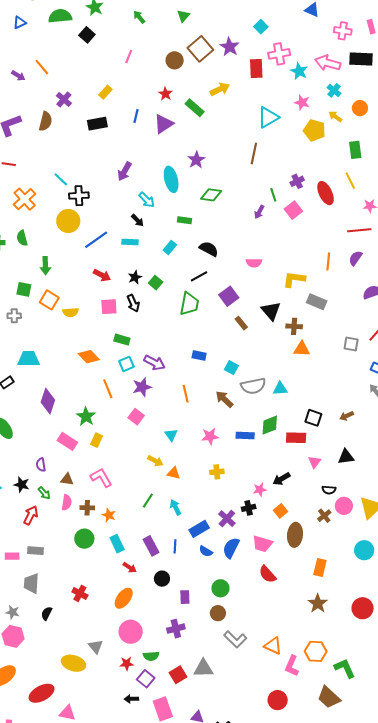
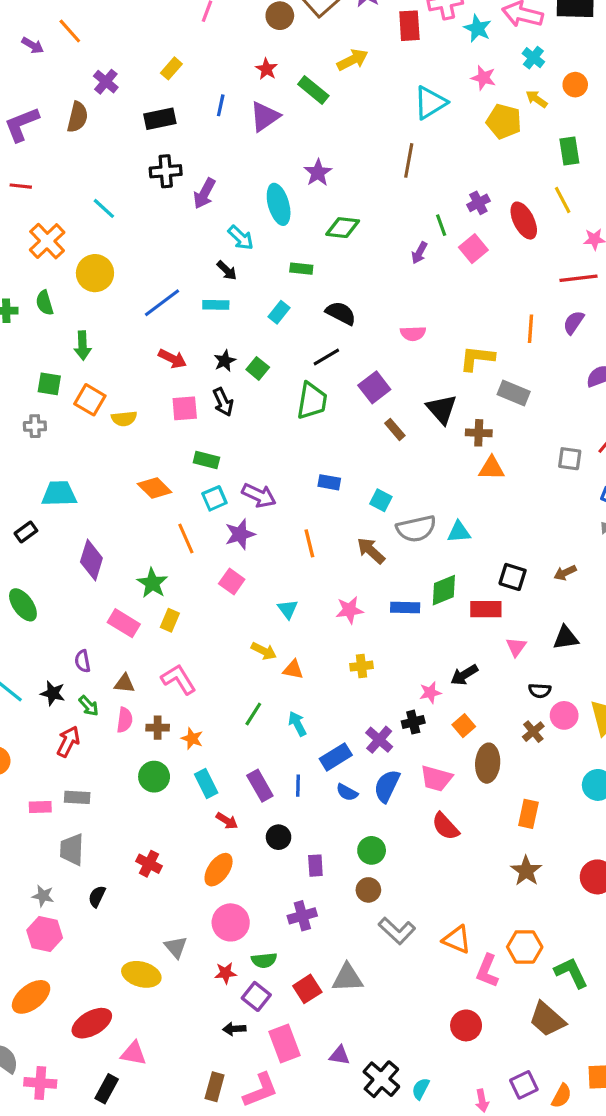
black cross: (79, 196) -> (166, 171), moved
yellow circle: (68, 221) -> (95, 273), moved

